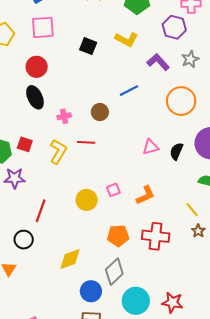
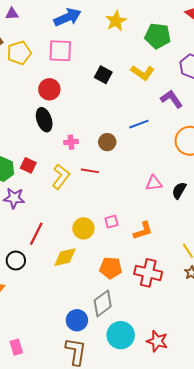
yellow diamond: (70, 259) -> (65, 257), moved

